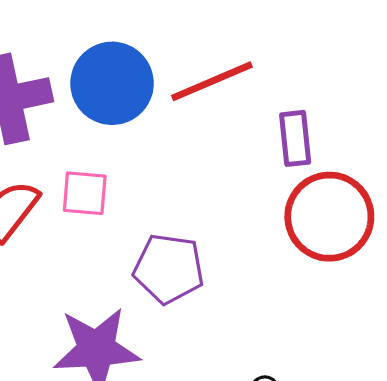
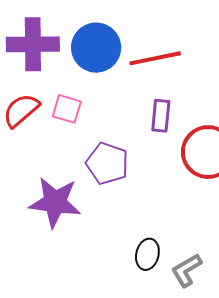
purple rectangle: (295, 138) -> (161, 116), moved

